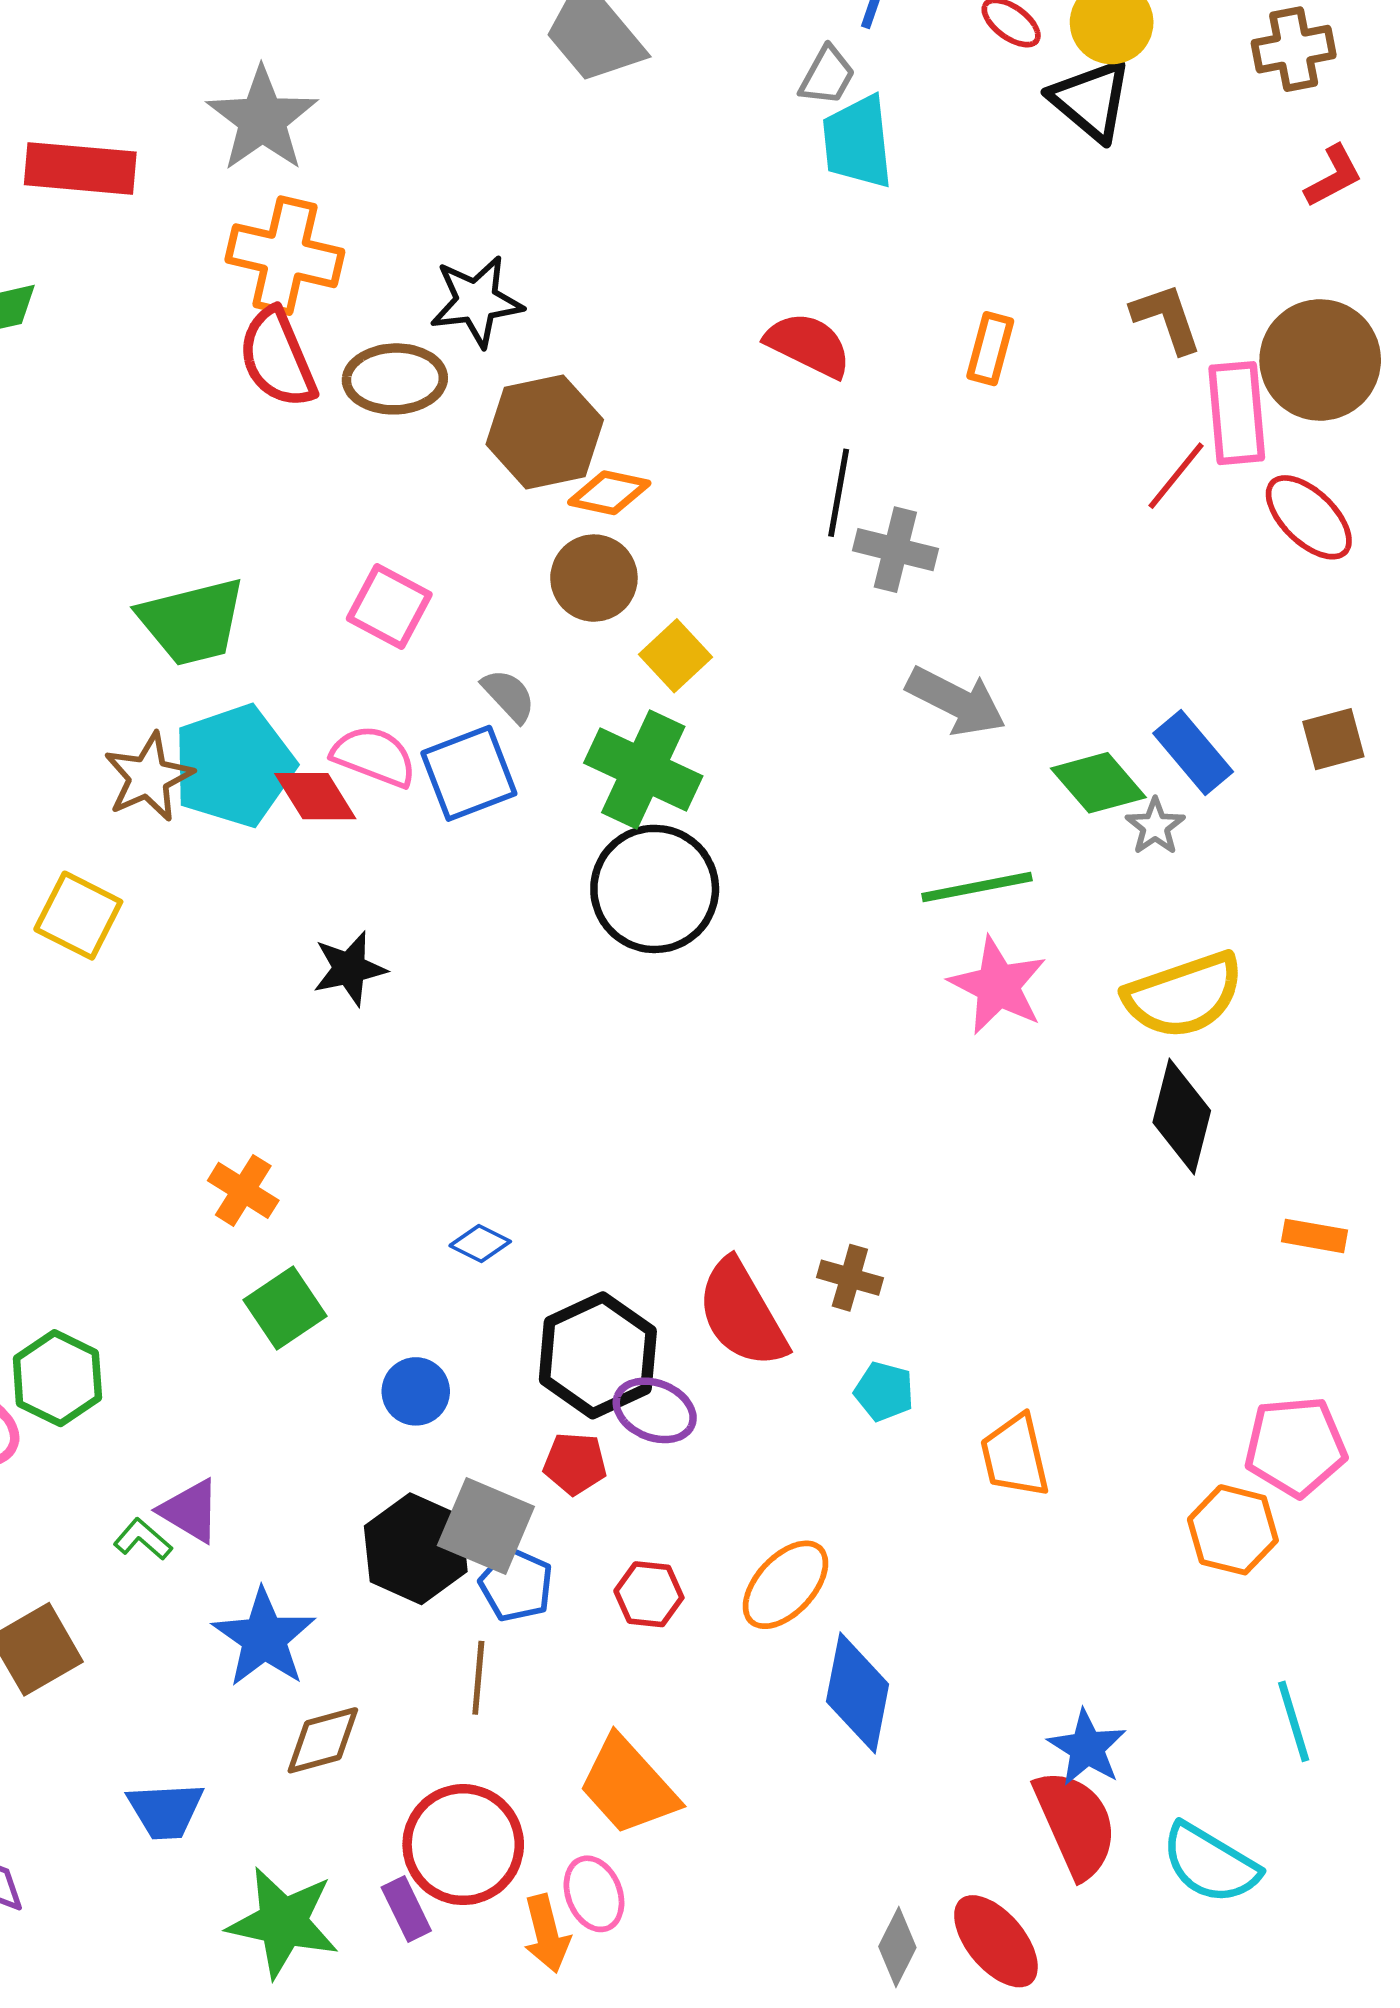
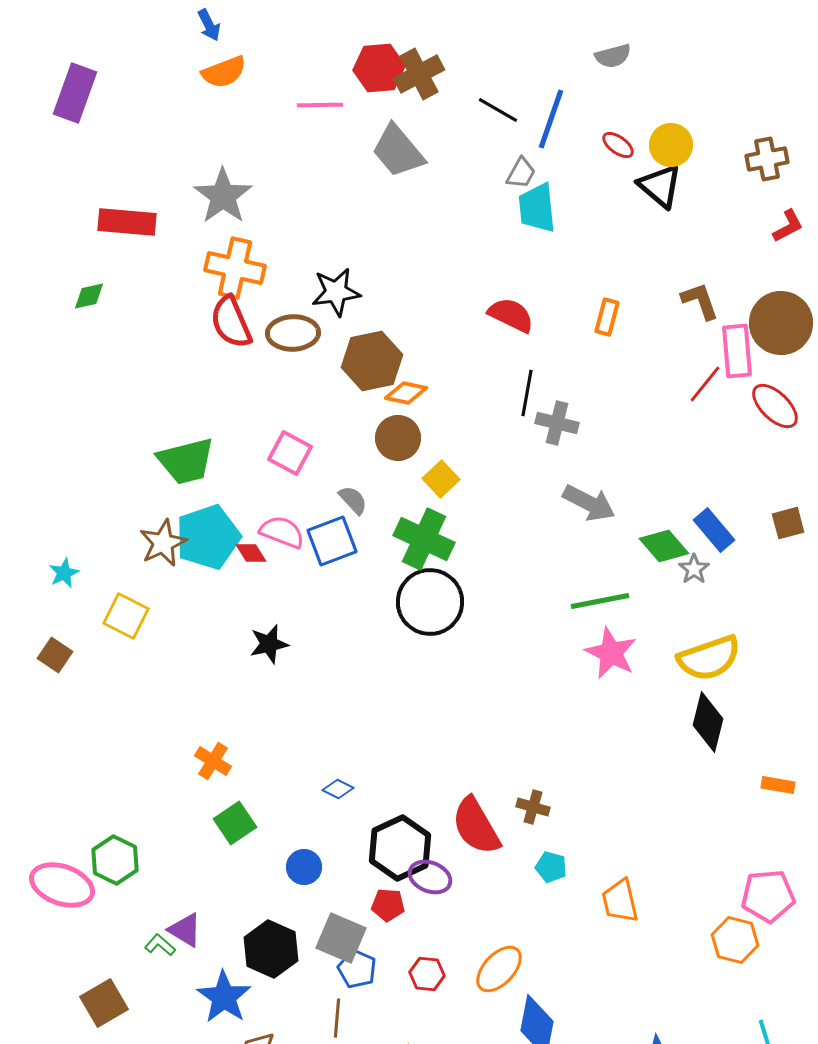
red diamond: (315, 796) -> (251, 553), size x0.7
black hexagon: (416, 1549) -> (271, 949), moved

